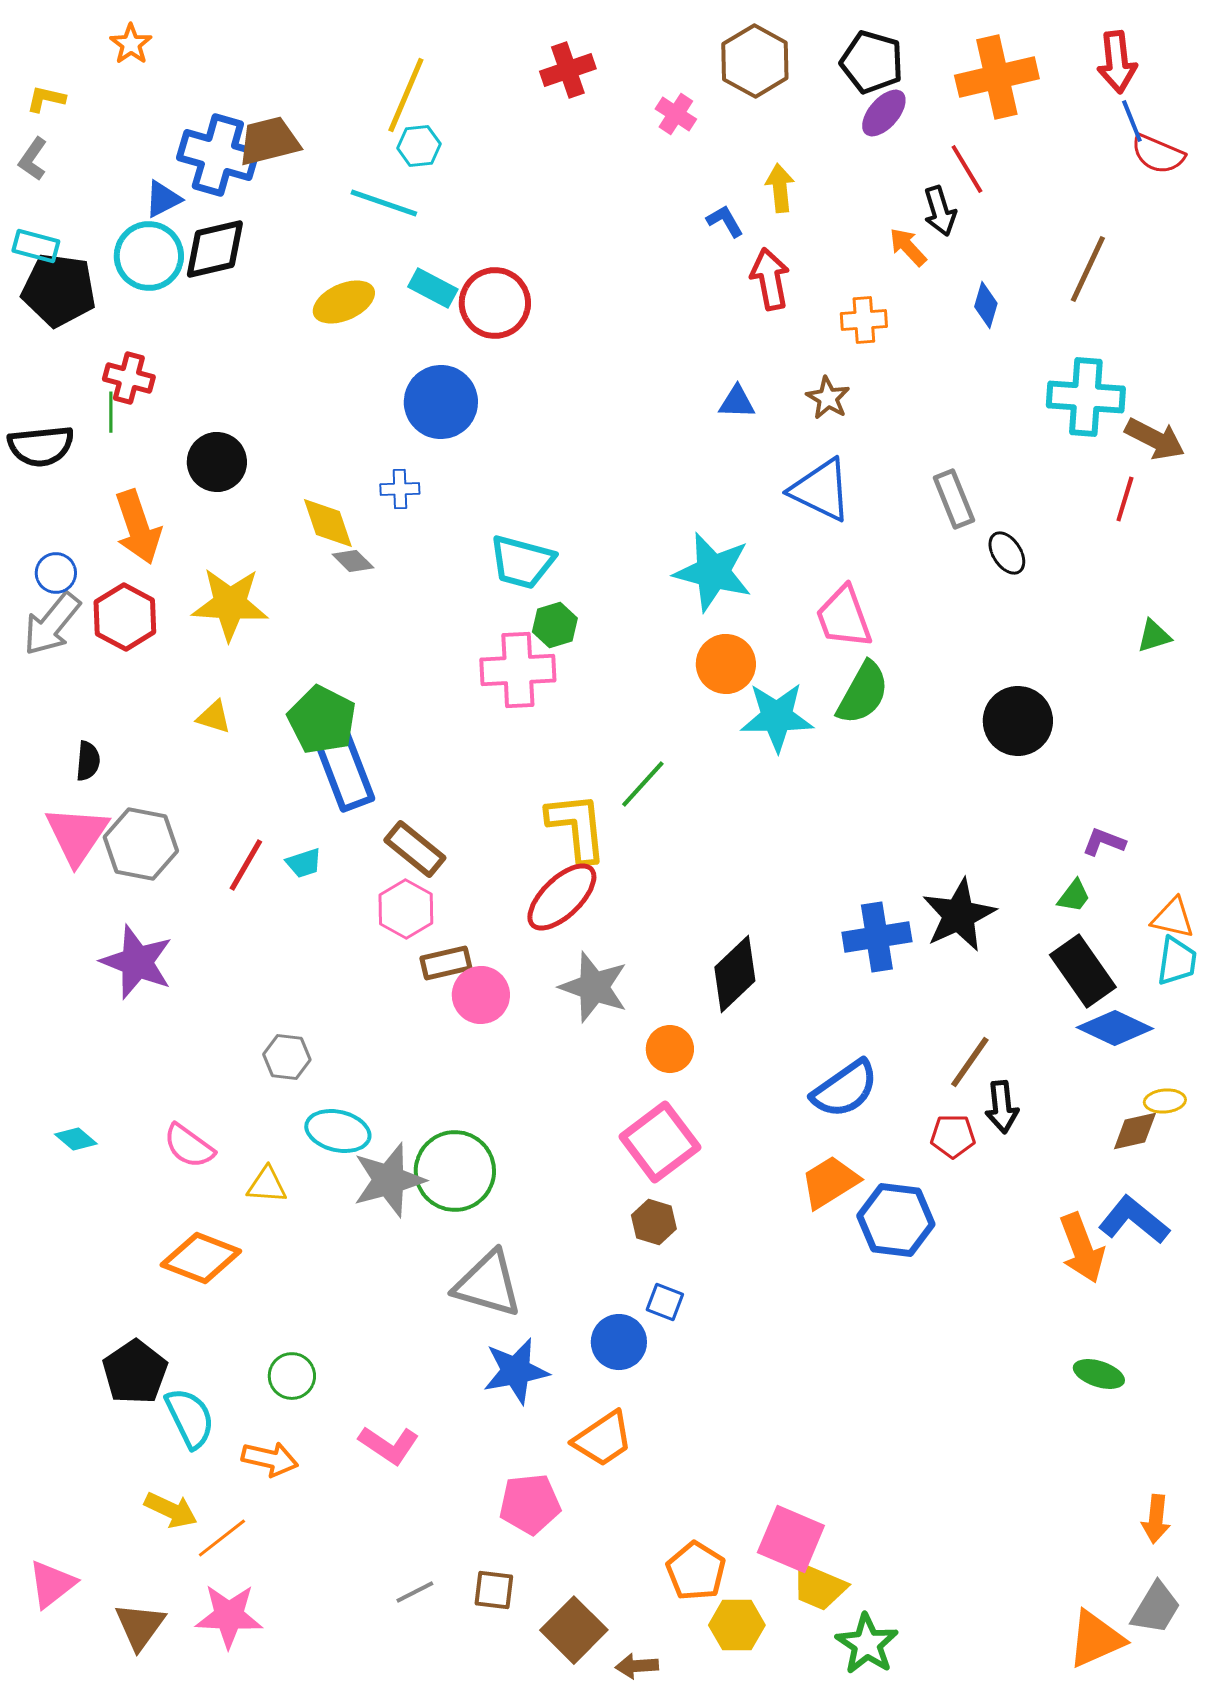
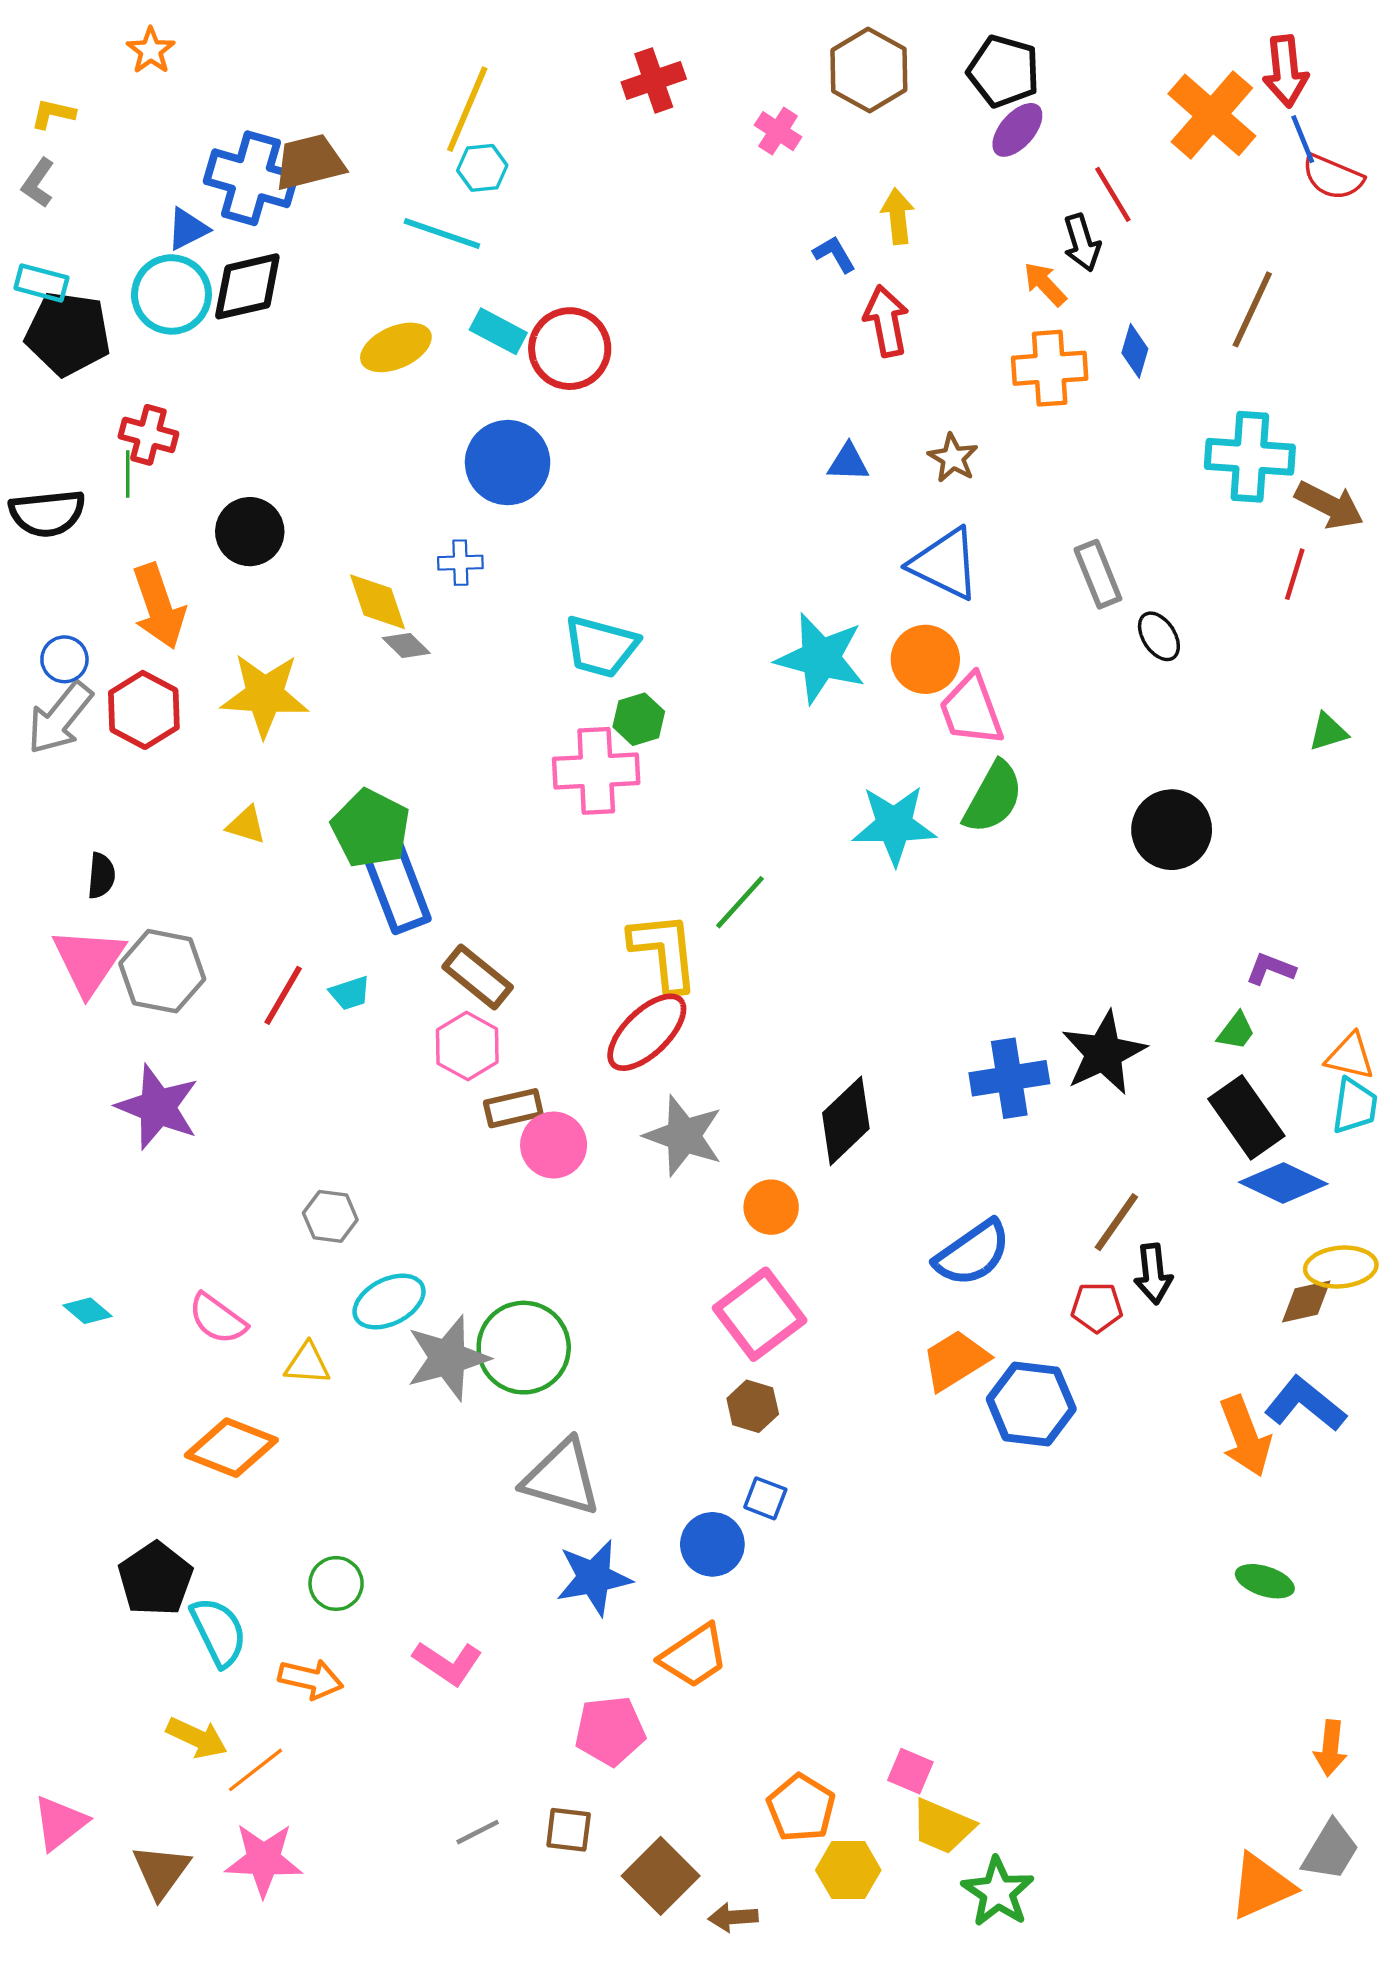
orange cross: (997, 77) -> (1212, 115), moved, turned -36
orange cross: (864, 320) -> (1050, 368), moved, size x1.4
orange circle: (726, 664) -> (925, 659), moved
yellow ellipse: (1165, 1101) -> (1341, 1267), size x1.5
cyan ellipse: (338, 1131) -> (389, 1302), turned -40
pink square: (791, 1539) -> (910, 1771), size x0.6

